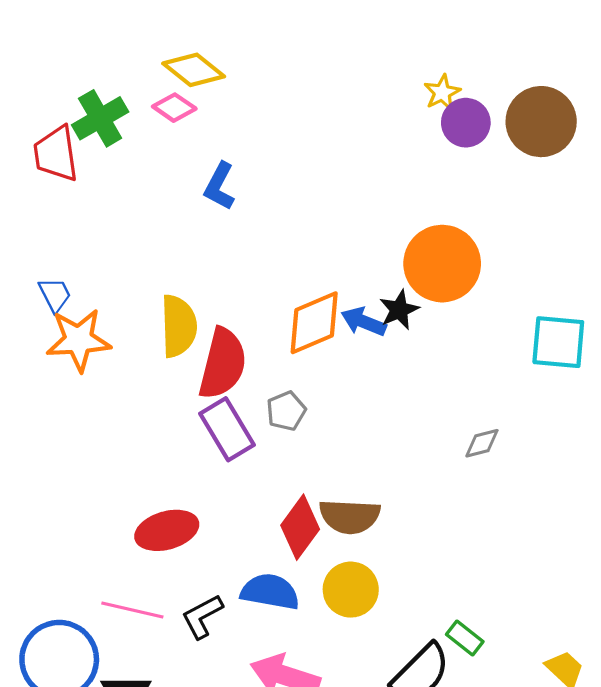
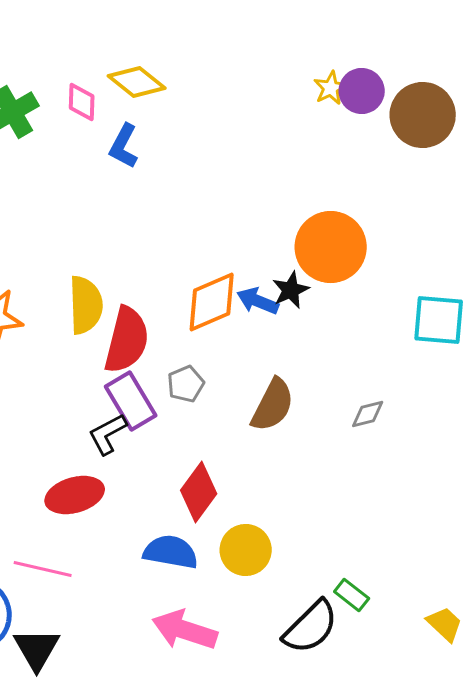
yellow diamond: (194, 70) -> (137, 82), moved
pink diamond: (174, 108) -> (82, 102), turned 57
purple circle: (466, 123) -> (362, 91), moved
blue L-shape: (219, 186) -> (124, 146), moved
brown semicircle: (350, 516) -> (273, 405), moved, turned -66
black L-shape: (202, 616) -> (108, 434), moved

